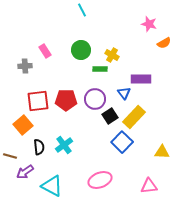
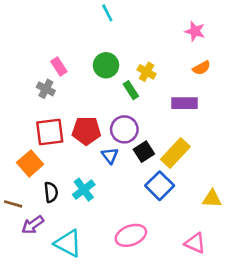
orange semicircle: (164, 43) -> (202, 68), moved
gray cross: (25, 66) -> (46, 89), moved, turned 32
green rectangle: (100, 69) -> (131, 90), turned 56
blue triangle: (124, 93) -> (110, 156), moved
pink triangle: (149, 186) -> (195, 243), turned 30

